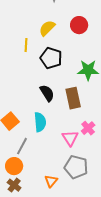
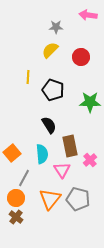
yellow semicircle: (47, 28) -> (50, 50), moved
brown rectangle: (73, 98) -> (70, 146), moved
pink triangle: (70, 138) -> (62, 170), moved
orange triangle: (51, 181) -> (50, 199), moved, size x1.6

